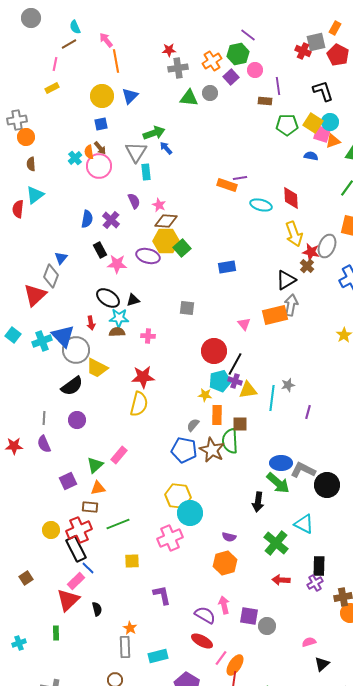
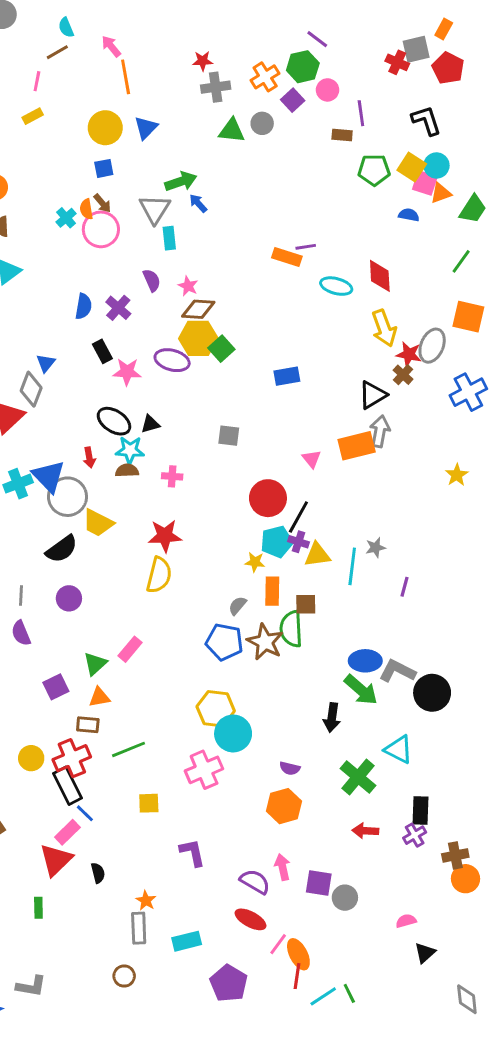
orange ellipse: (235, 665) -> (298, 954), turned -60

